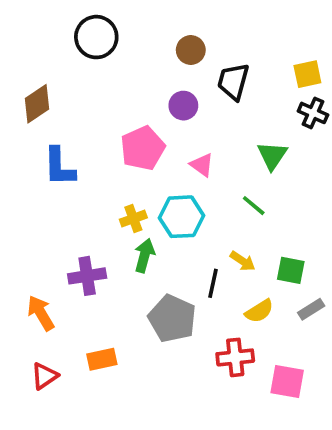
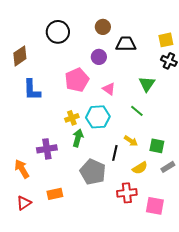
black circle: (96, 37) -> (58, 32), moved
black trapezoid: (233, 81) -> (126, 44), turned 75

